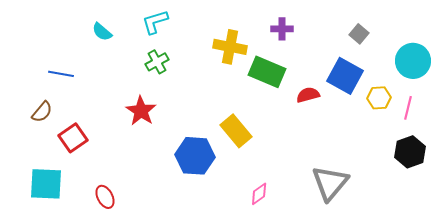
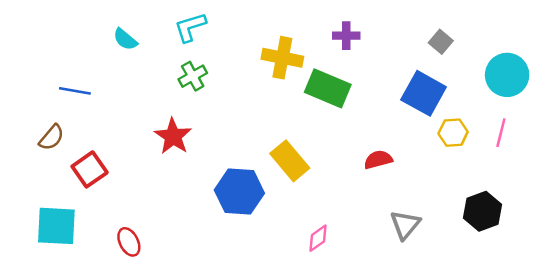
red semicircle: (308, 95) -> (378, 160), moved
yellow hexagon: (379, 98) -> (453, 133), moved
black hexagon: (410, 152) -> (482, 211), moved
gray triangle: (330, 183) -> (405, 225), size x0.7

